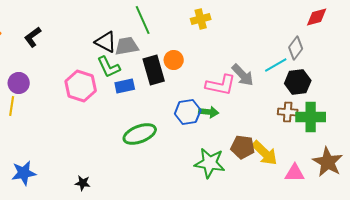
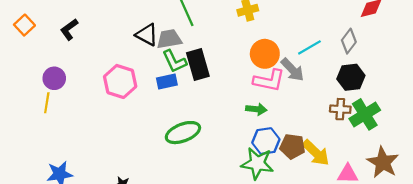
orange circle: (174, 60) -> (265, 54), moved, size x1.4
cyan line: (276, 65) -> (309, 47), moved
green L-shape: (109, 67) -> (174, 61), moved
blue hexagon: (188, 112) -> (266, 141), moved
green cross: (311, 117) -> (365, 114), turned -32

